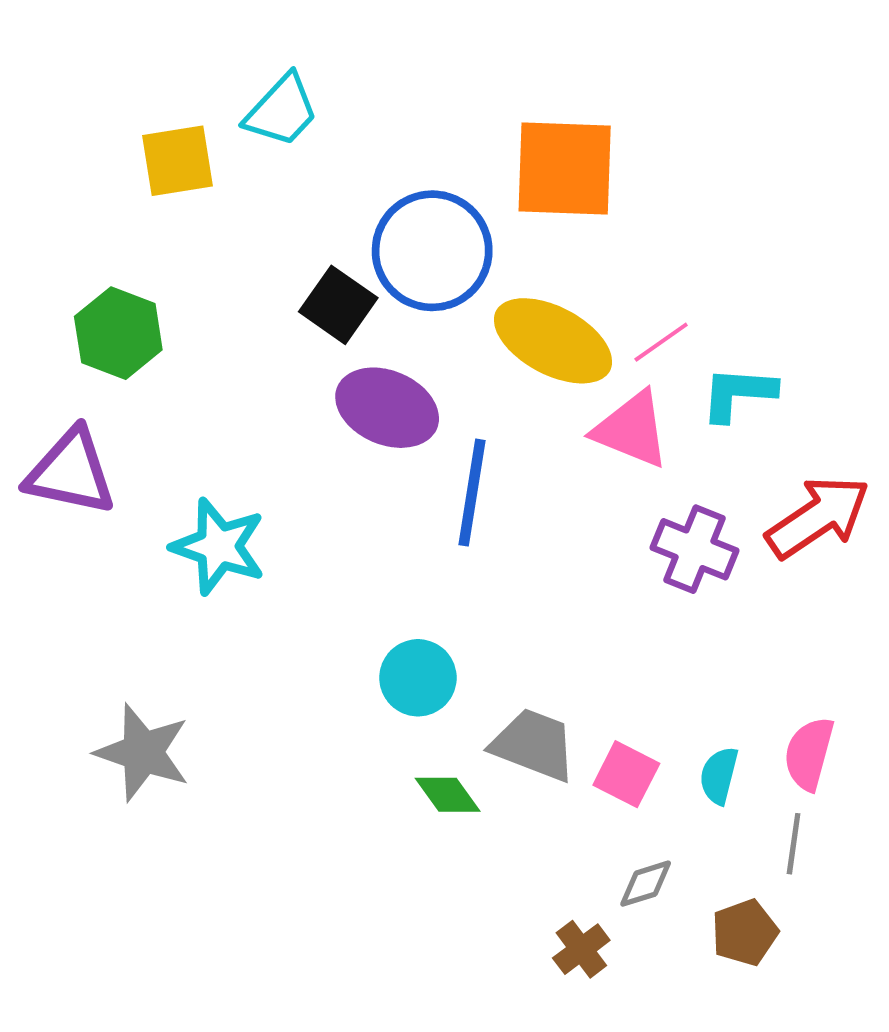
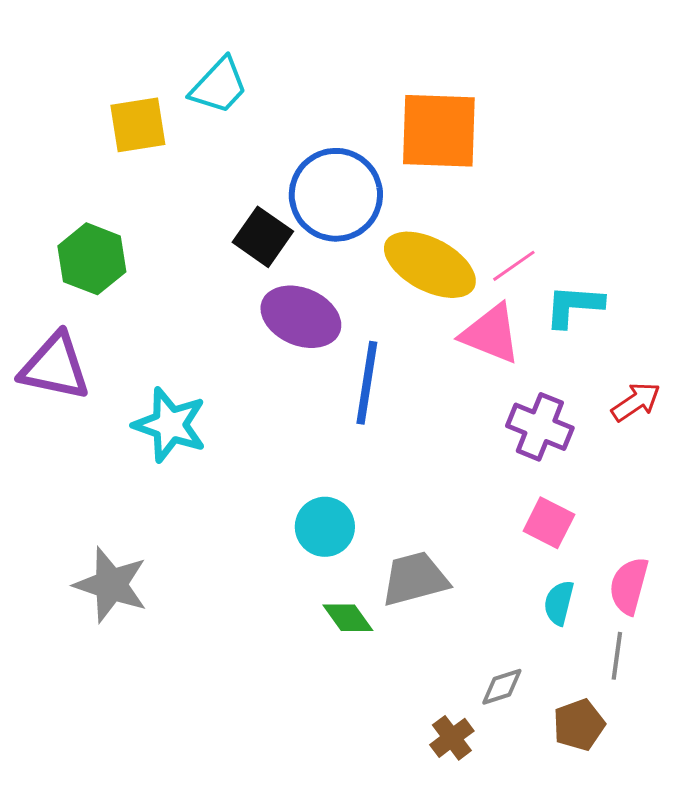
red arrow: (818, 517) -> (636, 402), size x0.6
gray trapezoid: (534, 745) -> (415, 579), turned -36
pink square: (626, 774) -> (549, 523), moved

